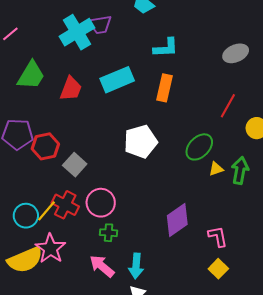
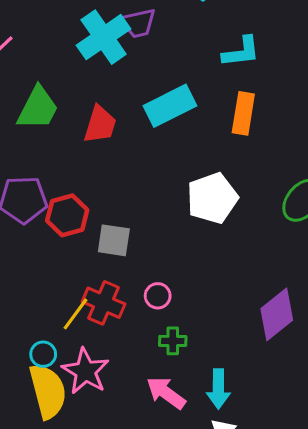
gray square: (75, 165) -> (114, 240), turned -30
pink circle: (101, 203) -> (158, 296), size x0.6
cyan circle: (26, 216) -> (43, 354), moved, size x0.7
yellow semicircle: (25, 260) -> (48, 391), turned -78

